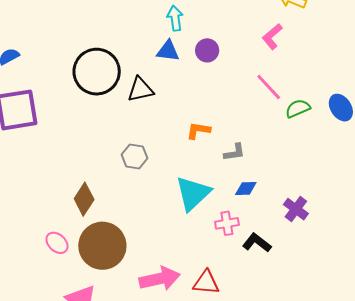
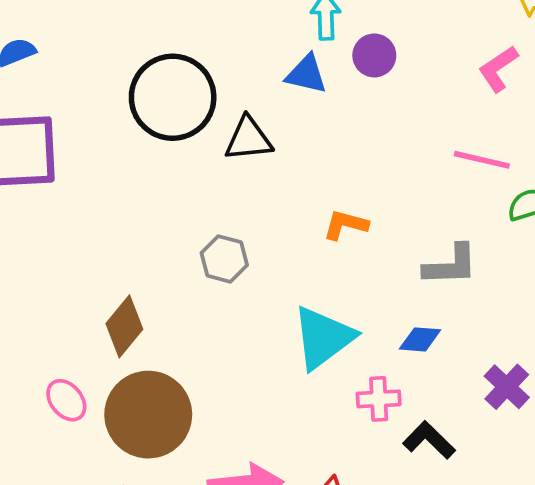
purple circle: (207, 50) -> (374, 55), moved
pink line: (269, 87) -> (482, 160), turned -40
gray L-shape: (234, 152) -> (451, 265), moved, size x1.4

